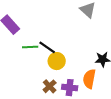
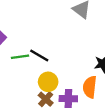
yellow circle: (57, 61) -> (48, 82), moved

